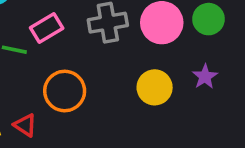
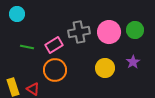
pink rectangle: (47, 28) -> (54, 45), moved

